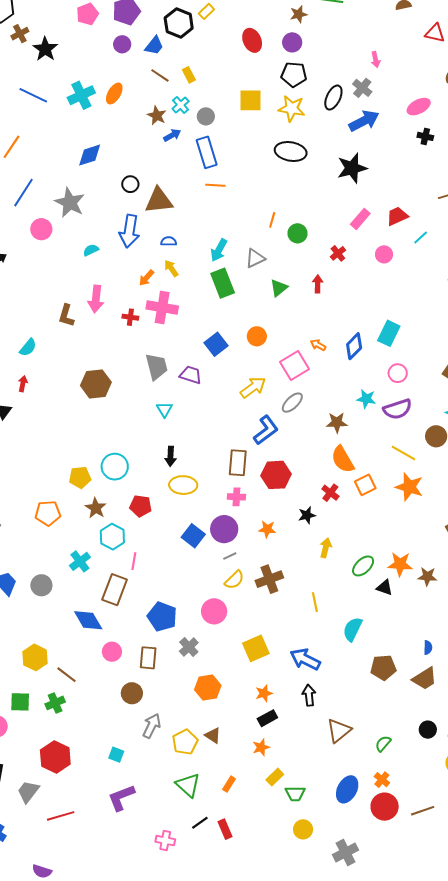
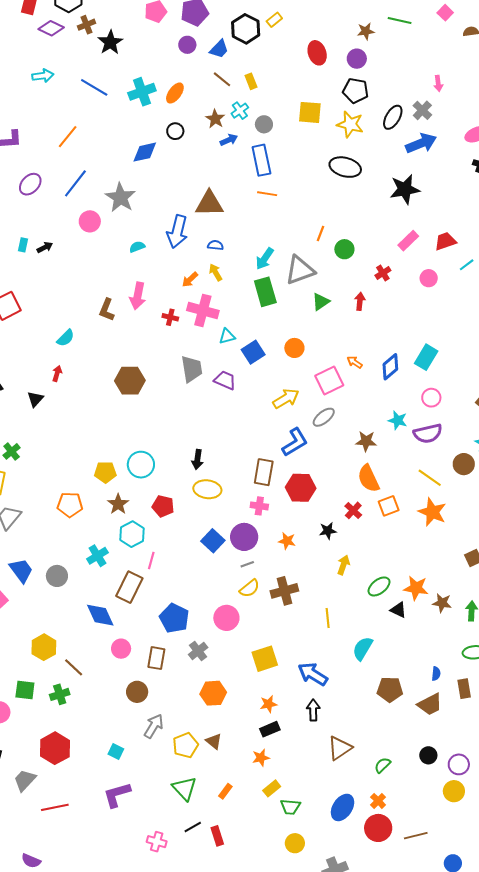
black circle: (130, 184) -> (175, 131), moved
gray triangle: (255, 258) -> (300, 270), size x1.5
cyan triangle: (164, 409) -> (227, 336), moved, turned 42

